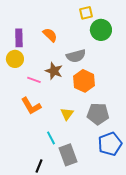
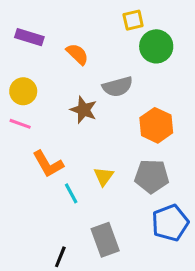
purple rectangle: (19, 38) -> (29, 37), moved, turned -72
pink line: (34, 80) -> (20, 124), moved
orange hexagon: (84, 81) -> (156, 125), moved
cyan line: (51, 138) -> (71, 193), moved

